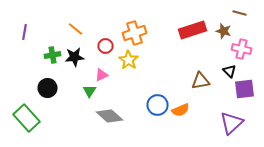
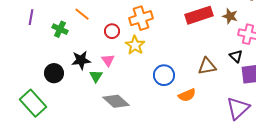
green cross: (52, 55) -> (60, 29), moved, turned 35
black star: (74, 57) -> (81, 60), moved
pink triangle: (102, 75) -> (108, 60), turned -40
blue circle: (158, 105) -> (164, 75), moved

